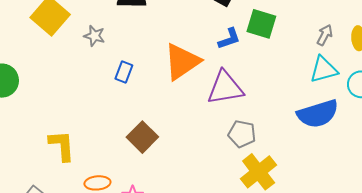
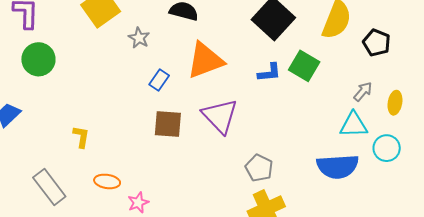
orange triangle: (182, 62) -> (205, 60), moved
purple triangle: (225, 88) -> (220, 116), moved, turned 42
brown square: (142, 137) -> (168, 124), moved, turned 36
yellow L-shape: (62, 146) -> (81, 137), size x0.7

